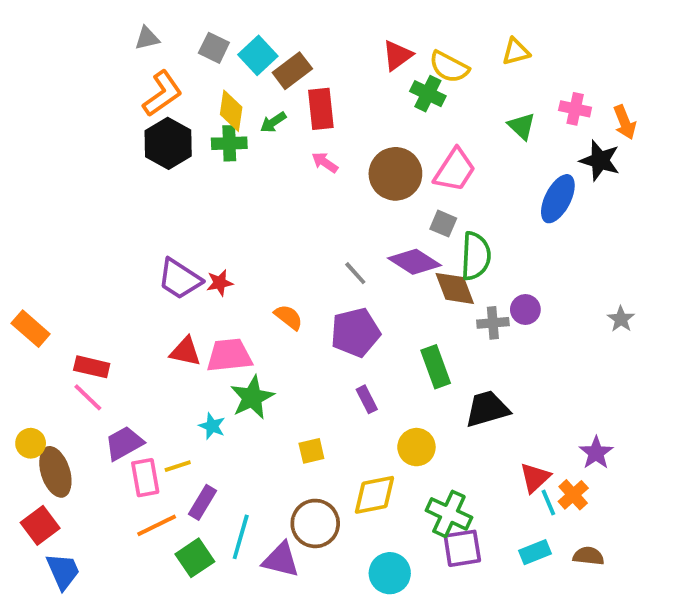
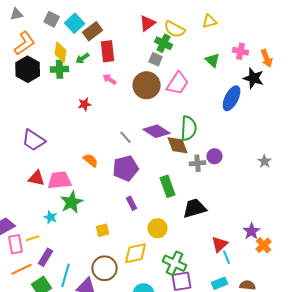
gray square: (443, 224) -> (156, 59), moved
red star: (220, 283) -> (85, 104), moved
orange cross: (573, 495) -> (264, 245), moved

